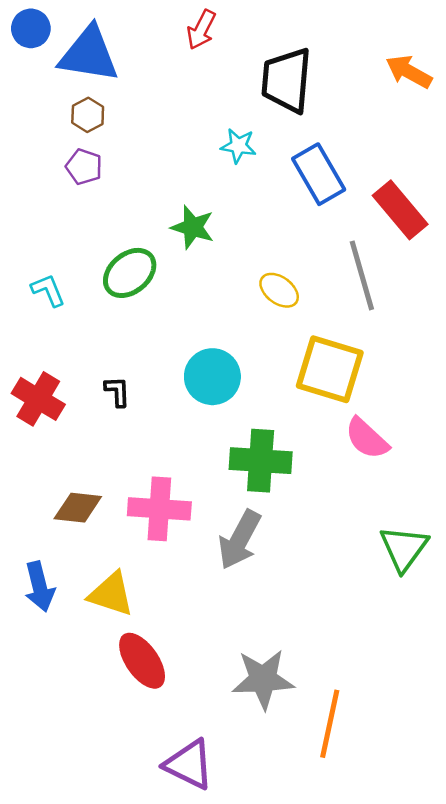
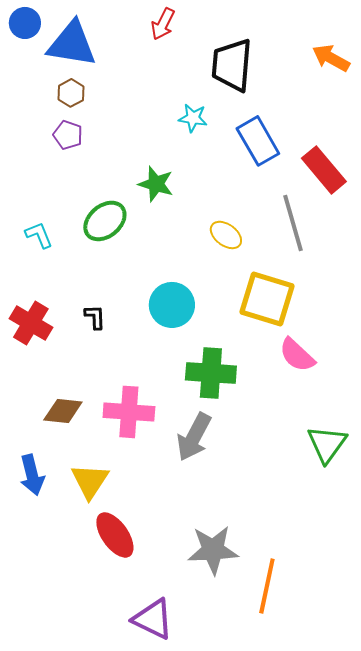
yellow triangle: (111, 594) -> (90, 481), turned 45

